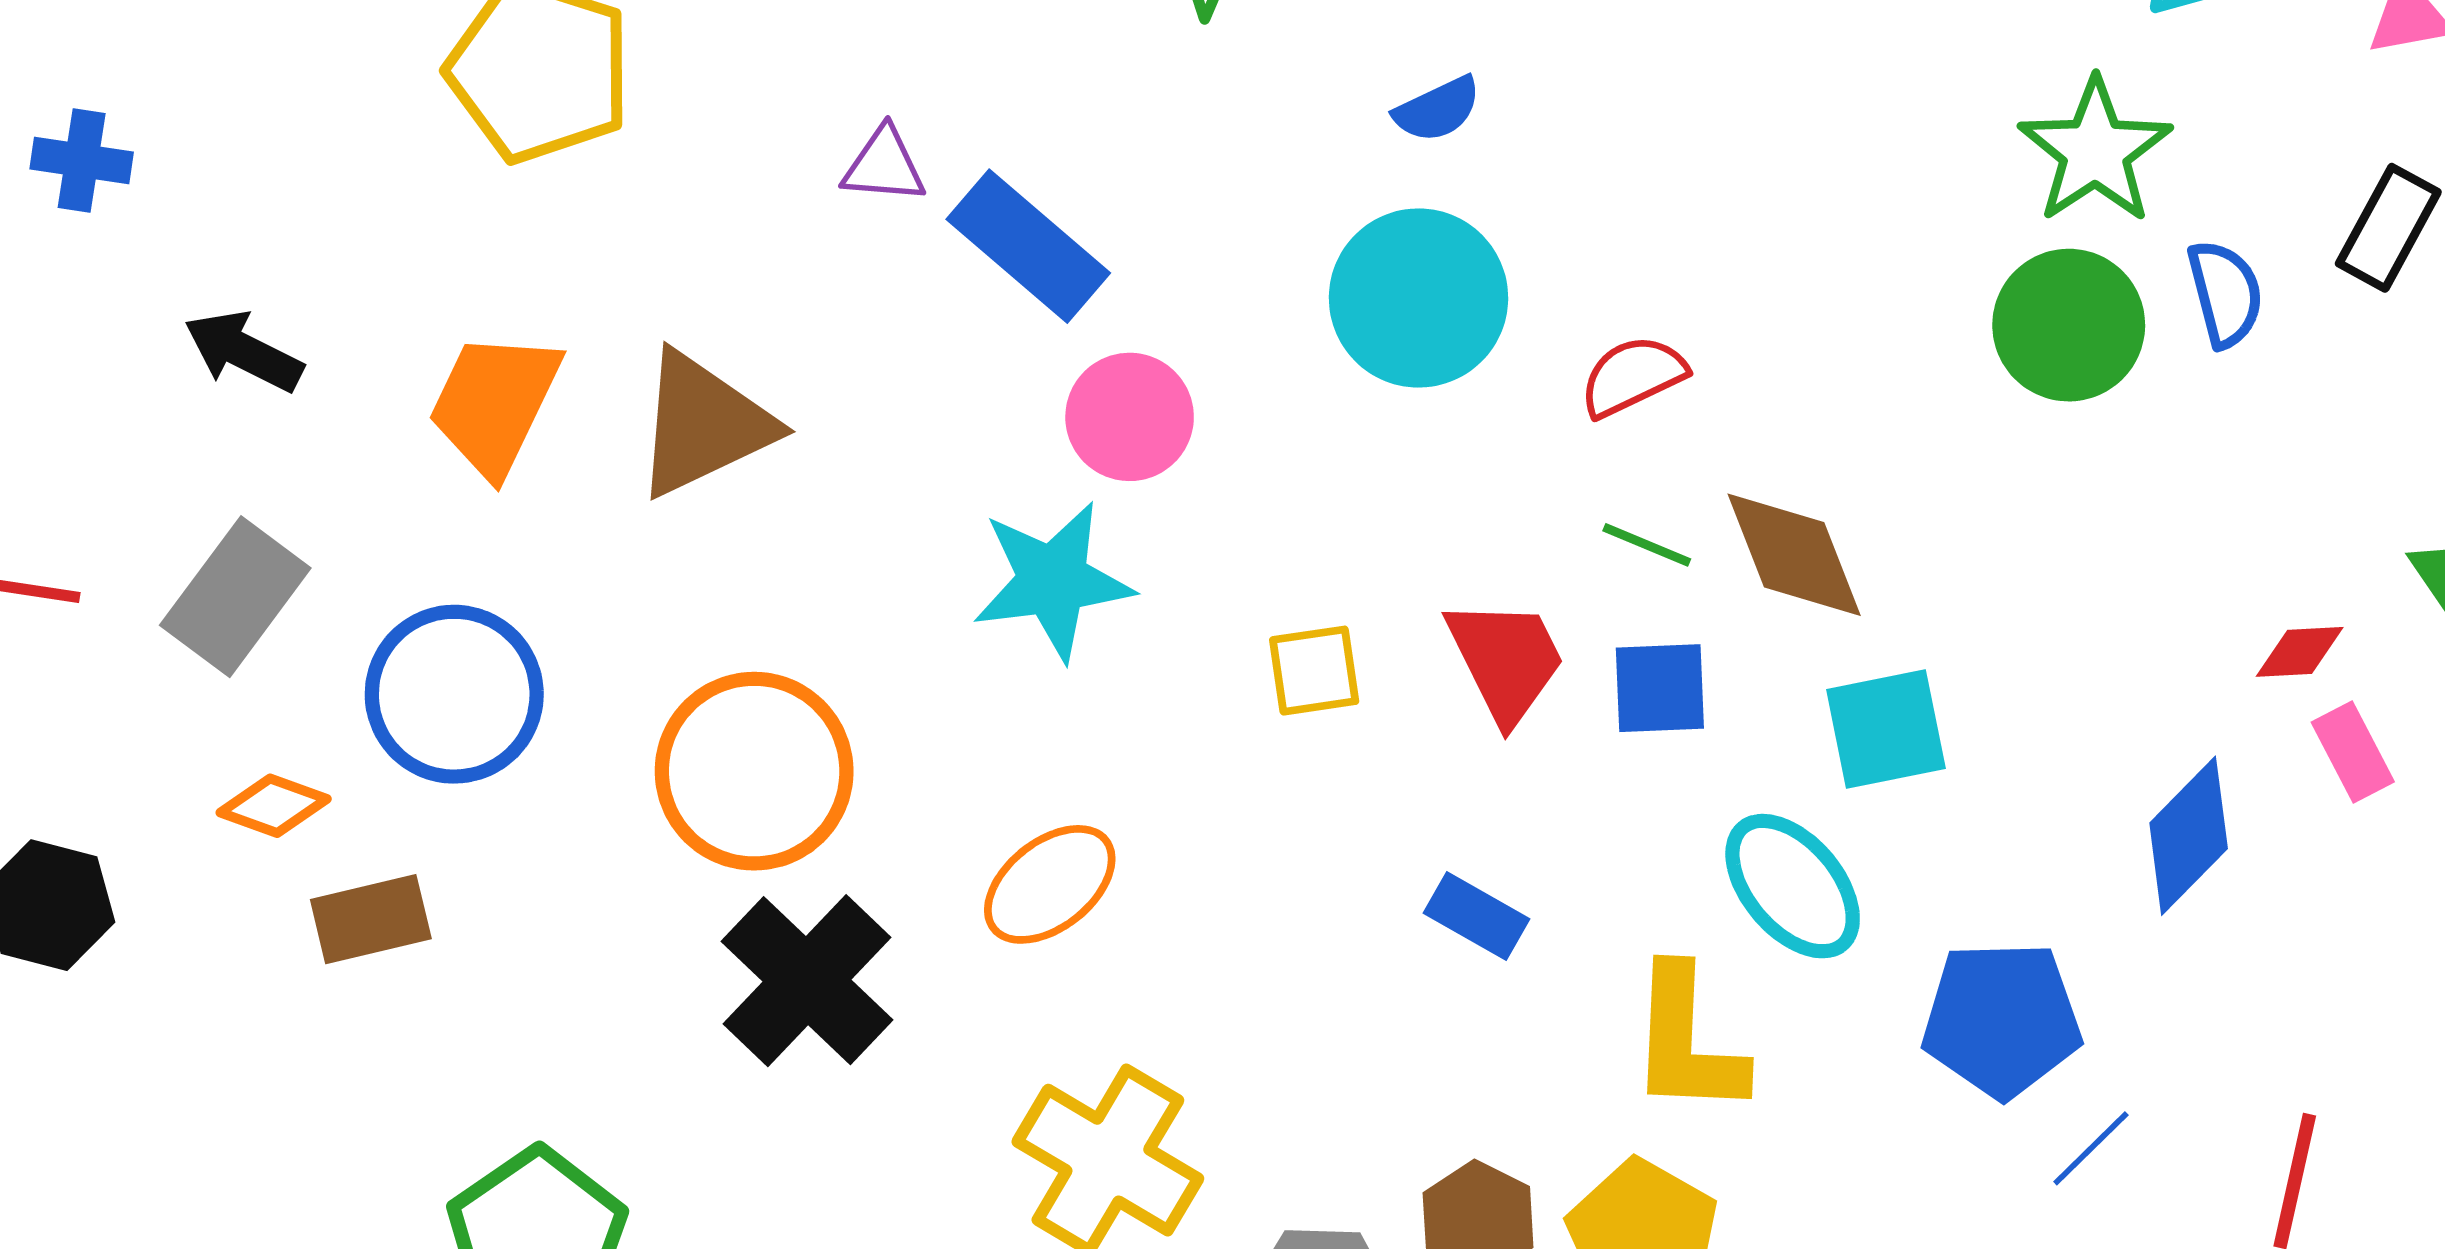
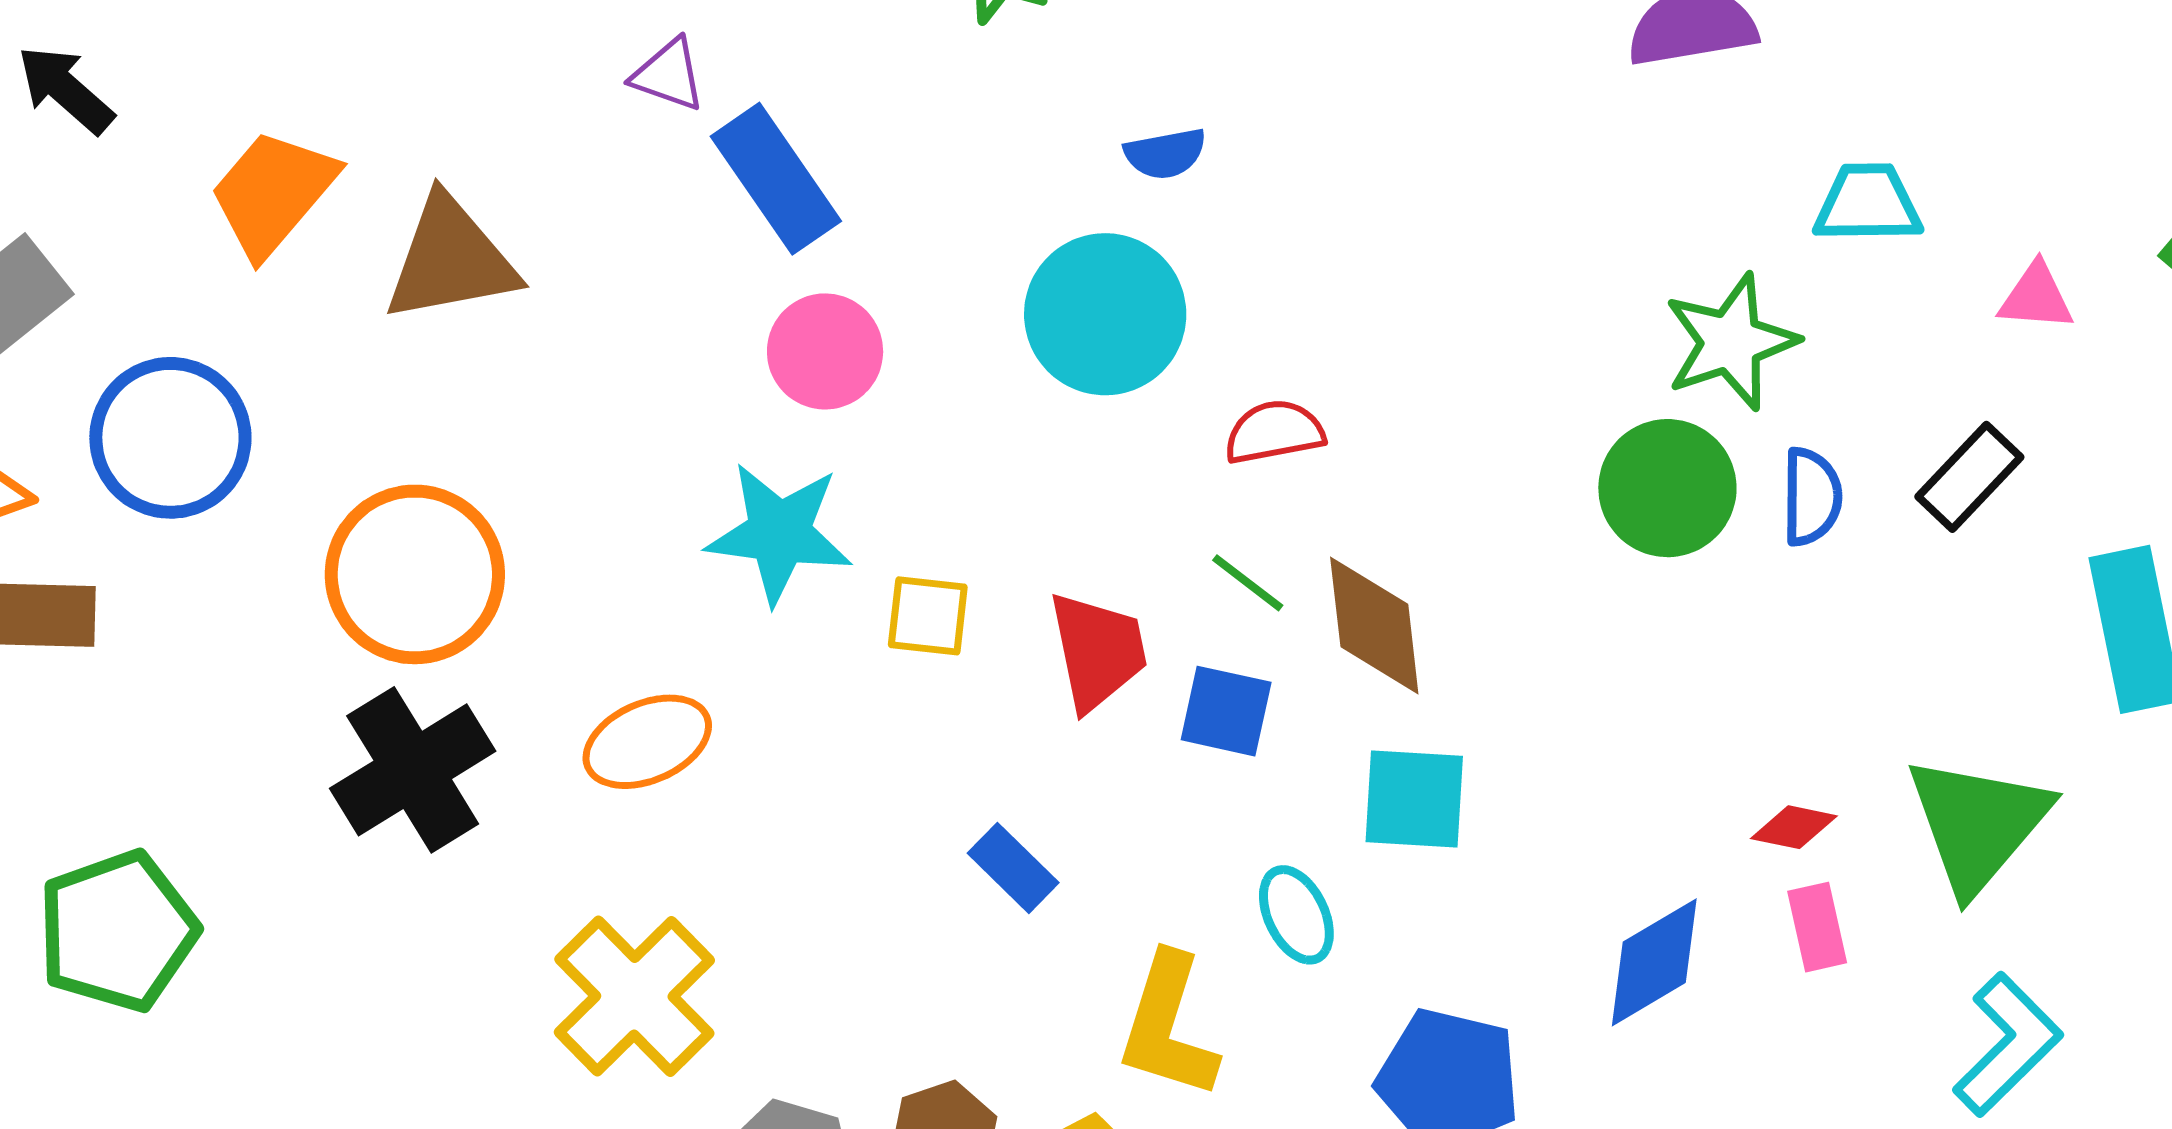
cyan star: (1053, 581) -> (779, 533), moved
cyan ellipse: (1793, 886) -> (1296, 915), size x0.7

